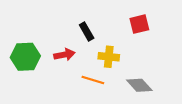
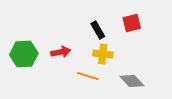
black rectangle: (87, 31) -> (98, 30), moved

